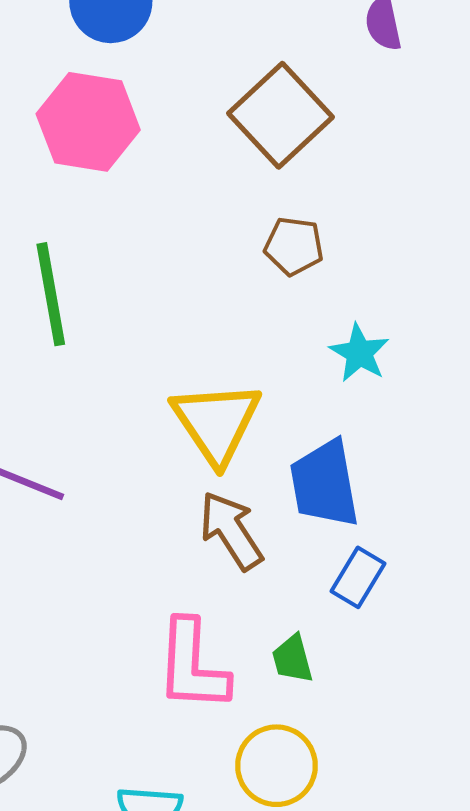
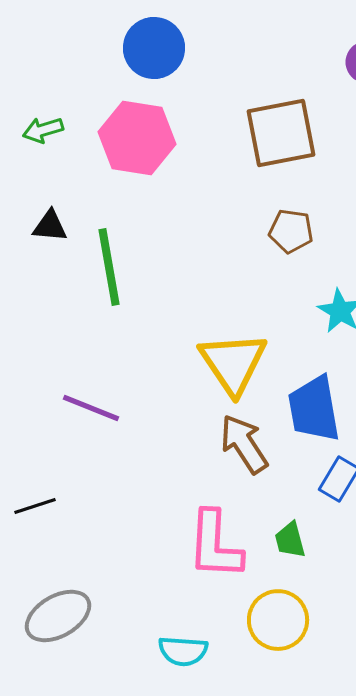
brown square: (280, 115) -> (281, 133), turned 32

